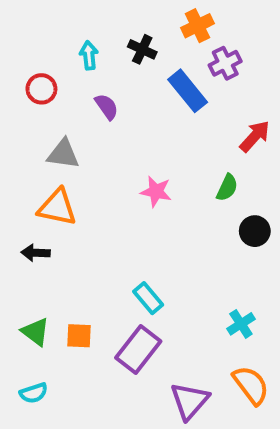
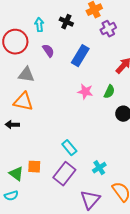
red circle: (41, 89) -> (15, 42), size x1.6
blue rectangle: (188, 91) -> (80, 56), moved, turned 70
pink star: (156, 192) -> (85, 92), moved
cyan cross: (241, 324) -> (99, 168), moved
green triangle: (36, 332) -> (16, 174), moved

